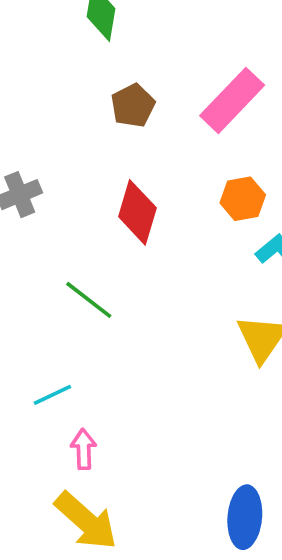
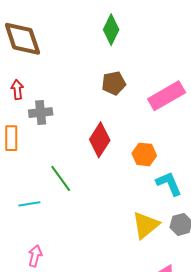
orange hexagon: (243, 199) -> (144, 154), moved
cyan line: (52, 395) -> (29, 204), moved

